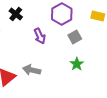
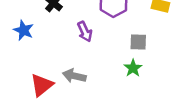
gray square: (75, 37) -> (138, 42), moved, turned 32

